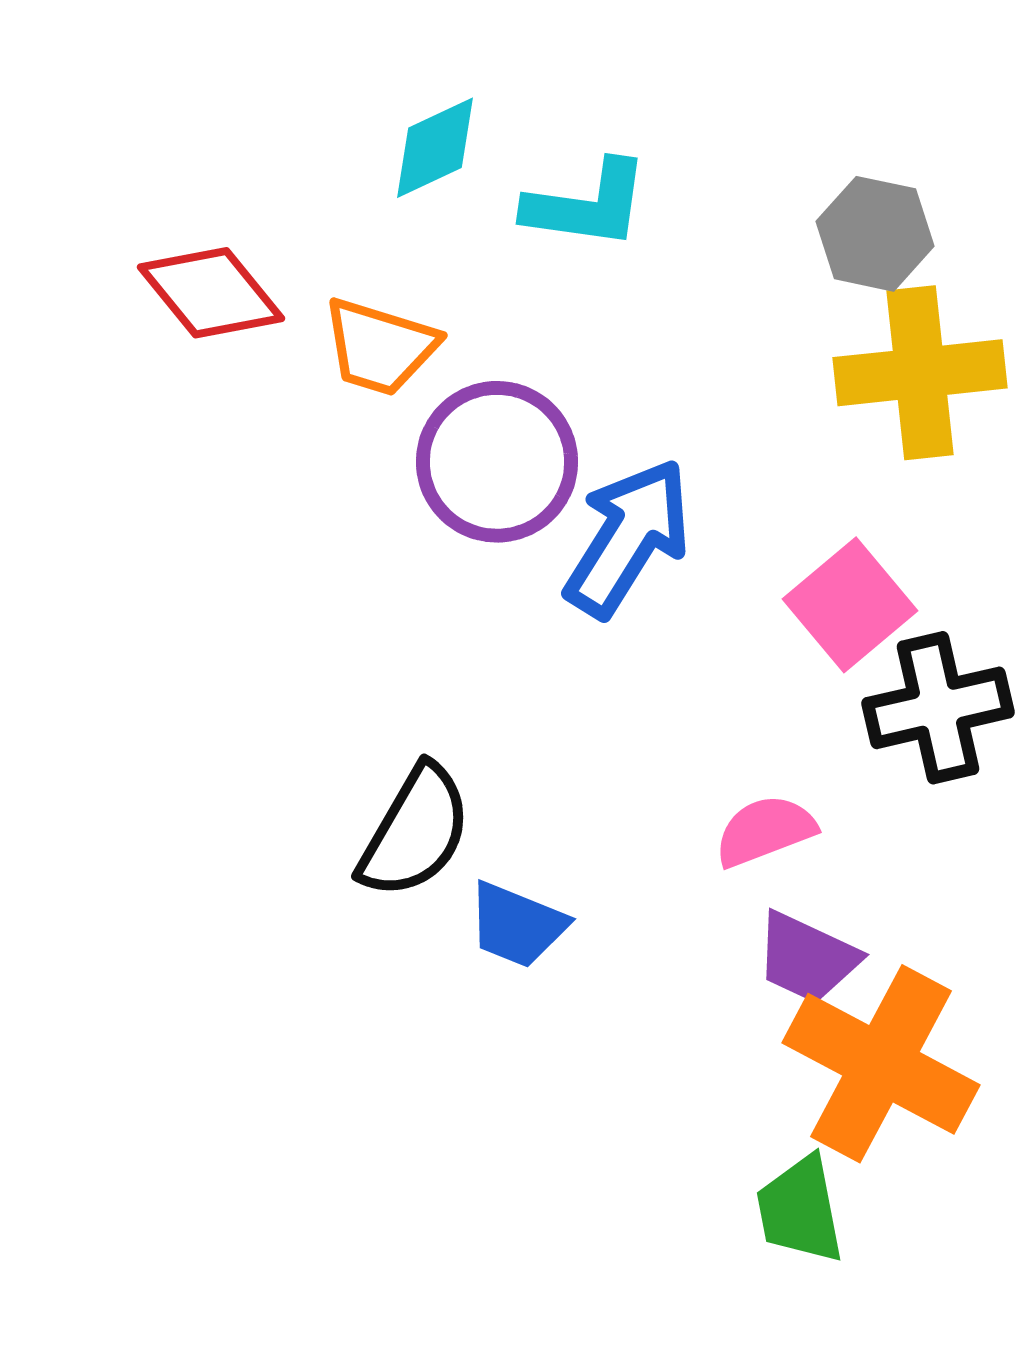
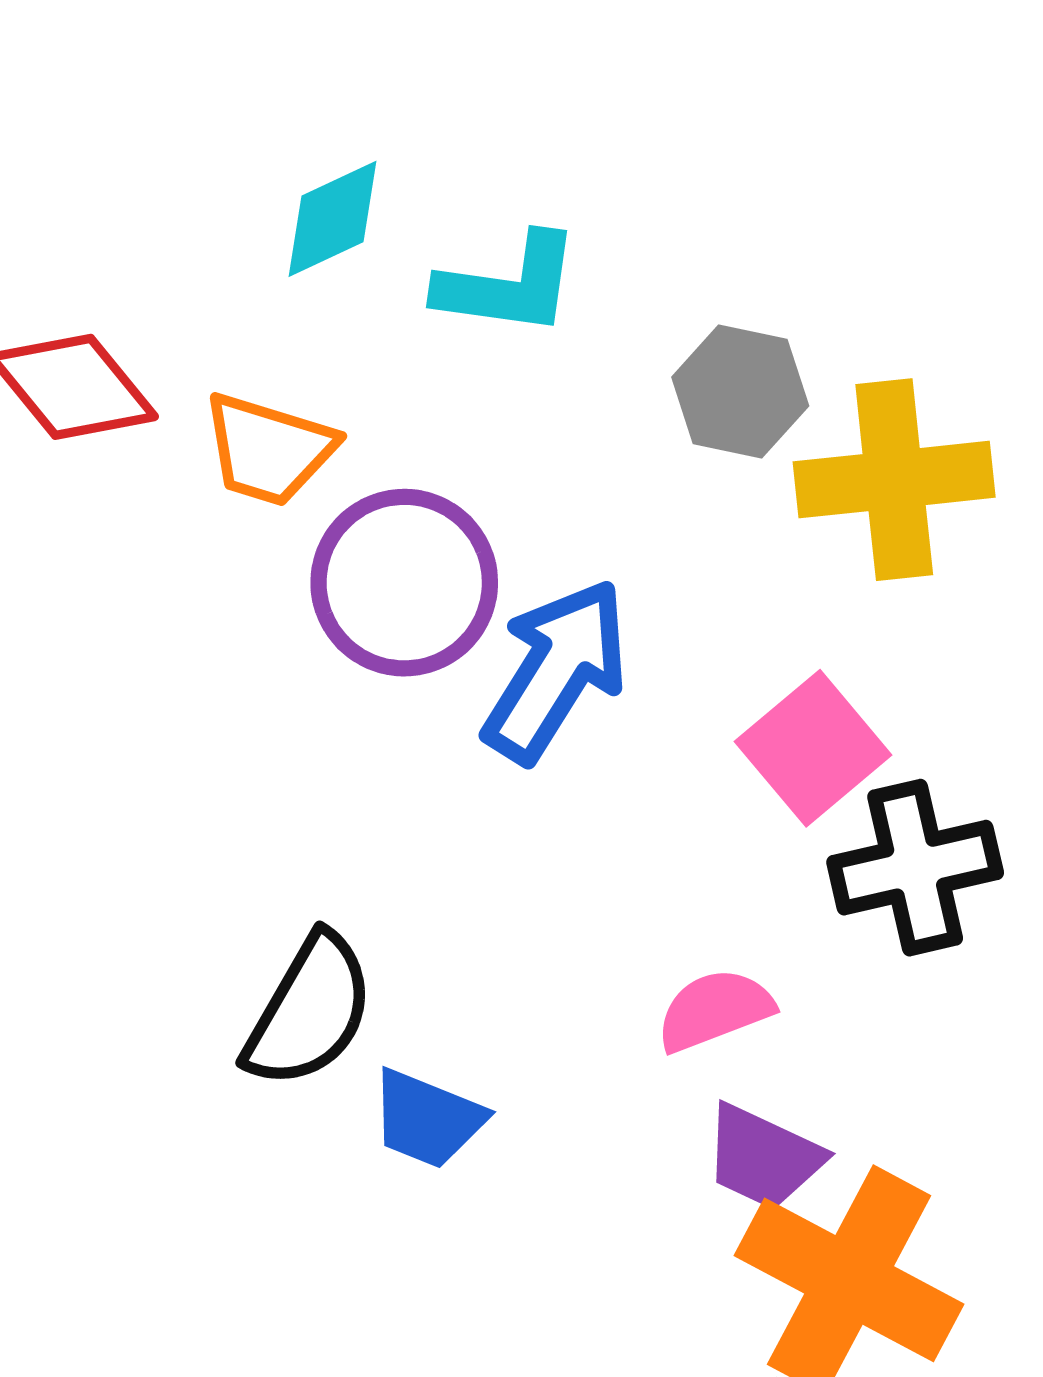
gray hexagon: (875, 234) -> (740, 392), moved

